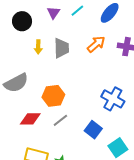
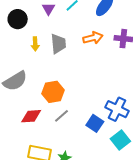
orange arrow: (96, 44) -> (93, 38), turned 30
blue cross: (113, 99) -> (117, 109), moved

